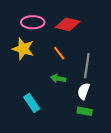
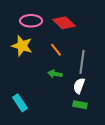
red diamond: (68, 24) -> (64, 23), turned 30
cyan rectangle: (32, 103) -> (20, 103), moved

